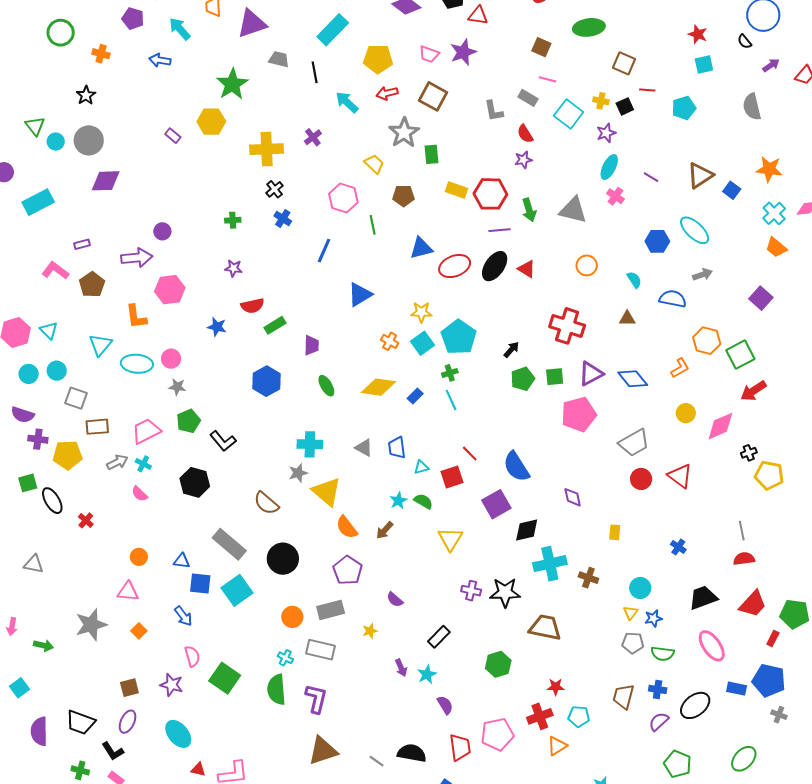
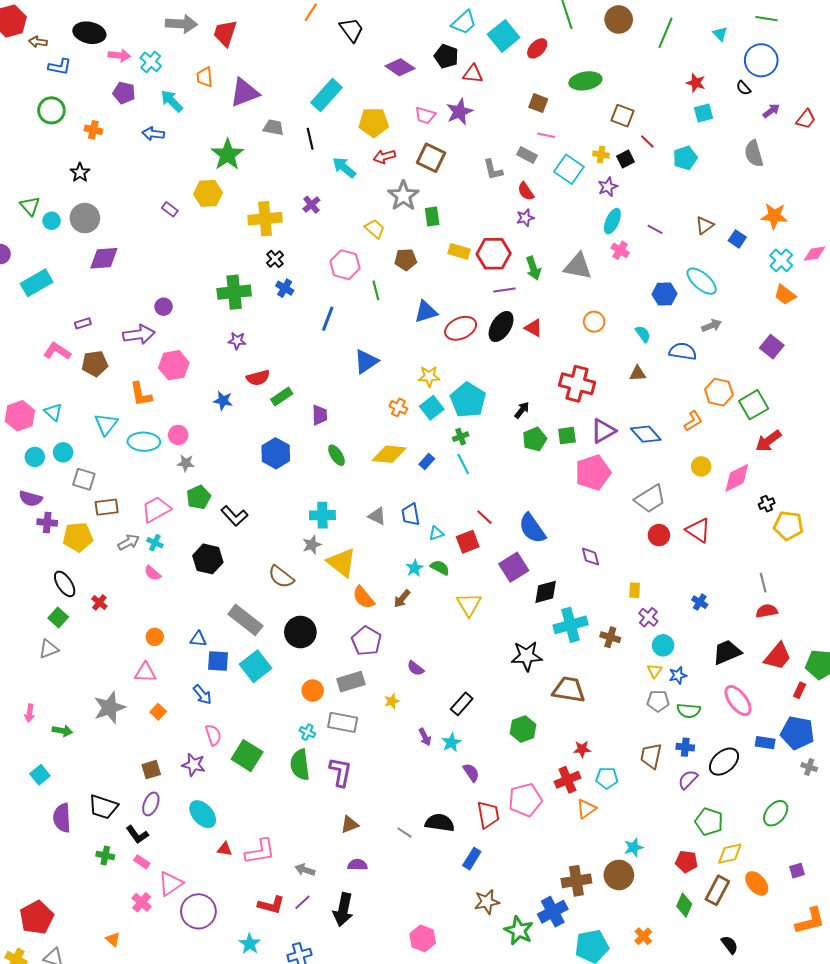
red line: (647, 90) -> (647, 141), turned 42
brown triangle: (700, 175) -> (705, 225), size x0.7
green cross: (233, 220) -> (234, 292), size x2.0
brown pentagon: (92, 285) -> (95, 364), turned 30
green square: (28, 483) -> (58, 617), moved, turned -30
gray triangle: (34, 564) -> (49, 649), turned -30
purple cross: (471, 591) -> (648, 617), moved, turned 30
brown triangle: (323, 751) -> (350, 824), size x0.6

